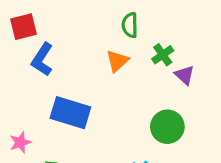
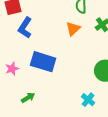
pink star: (20, 142) -> (12, 69), moved

